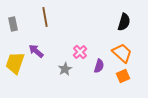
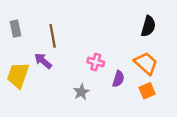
brown line: (45, 17) -> (53, 36), moved
pink cross: (80, 52) -> (96, 62), turned -32
gray star: (65, 69) -> (81, 92), moved

